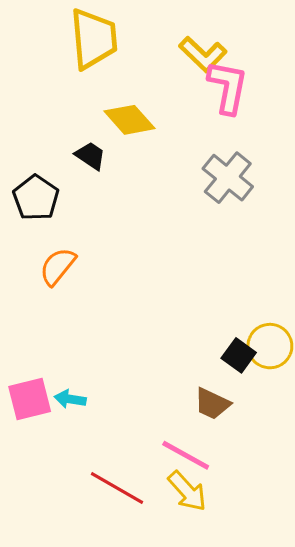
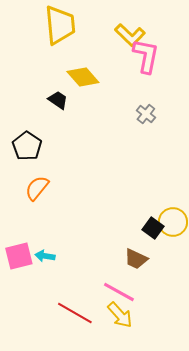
gray cross: (228, 178) -> (146, 114), size x0.6
black pentagon: (36, 198) -> (27, 146), moved
orange semicircle: (58, 266) -> (37, 188), moved

